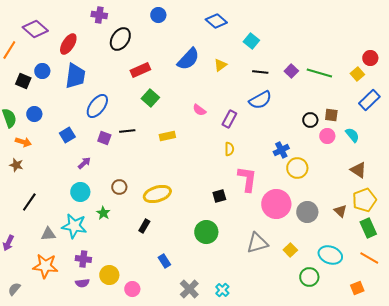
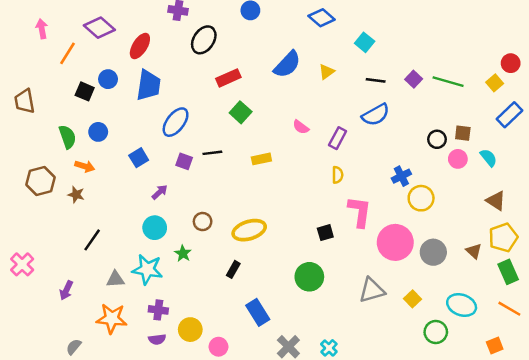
blue rectangle: (164, 261) -> (258, 312), size x1.5

